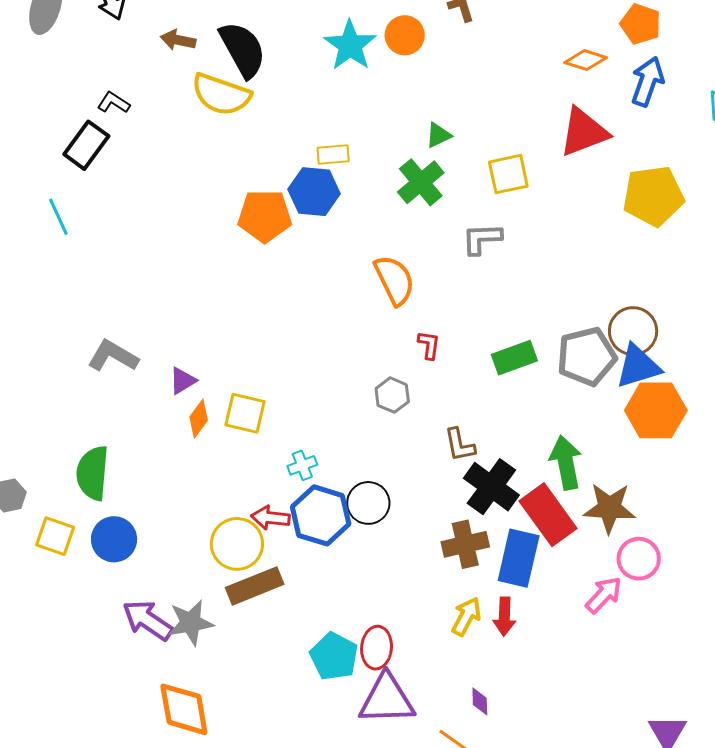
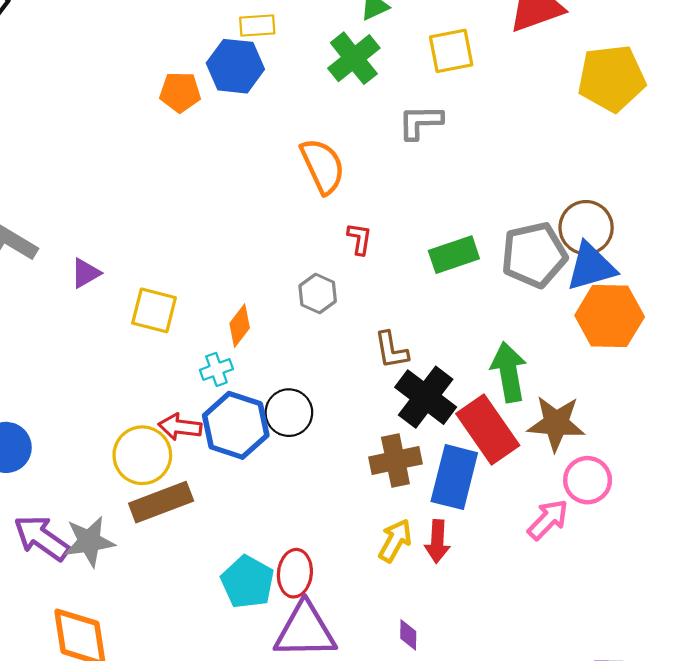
orange pentagon: (265, 216) -> (180, 92), size x0.7
orange diamond: (199, 419) -> (240, 326), moved

